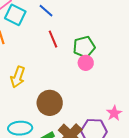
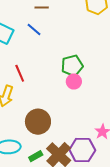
red line: (53, 39) -> (20, 73), moved

